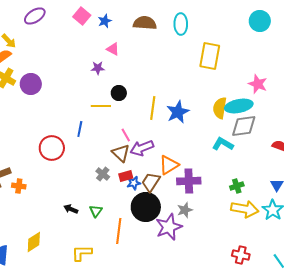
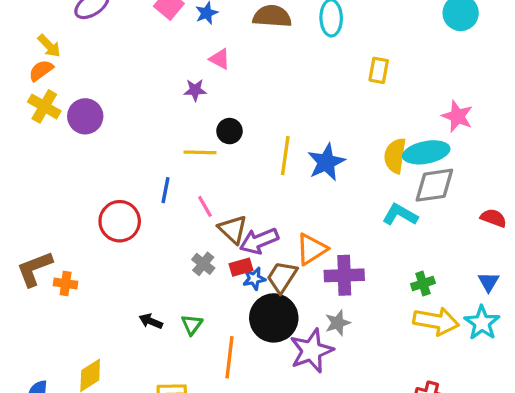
yellow rectangle: (210, 56) -> (379, 70), size x0.6
pink line: (126, 135) -> (205, 206), moved
purple arrow: (142, 148) -> (259, 241), moved

